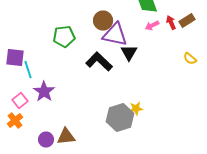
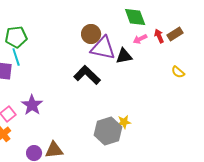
green pentagon: (64, 37) -> (16, 37), moved
black triangle: (129, 53) -> (124, 56), moved, turned 48
cyan line: (28, 70) -> (16, 57), moved

